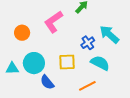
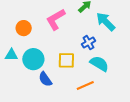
cyan arrow: (109, 34) -> (106, 22), moved
cyan triangle: (12, 68) -> (11, 55), moved

